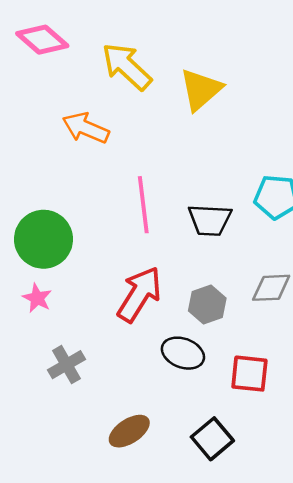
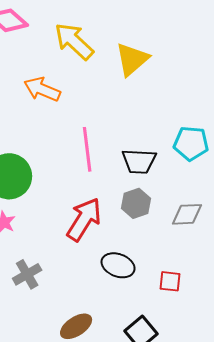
gray hexagon: (207, 304) -> (136, 203), moved
red square: (249, 374) -> (170, 281), size x0.7

